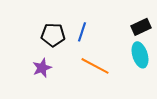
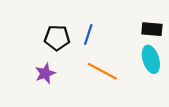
black rectangle: (141, 27) -> (152, 29), turned 30

